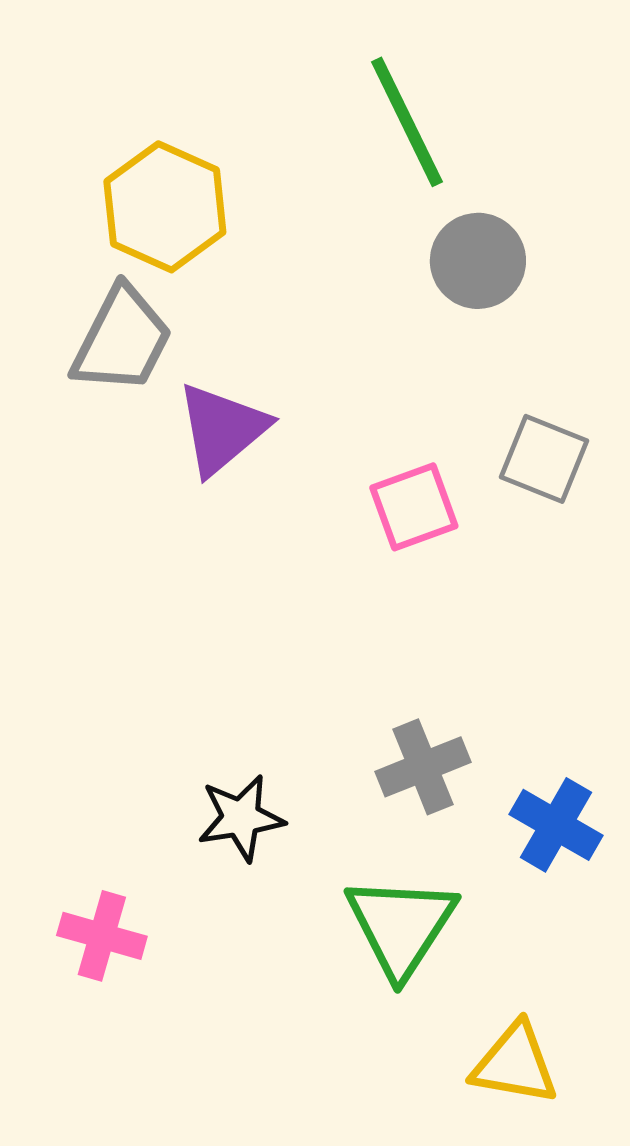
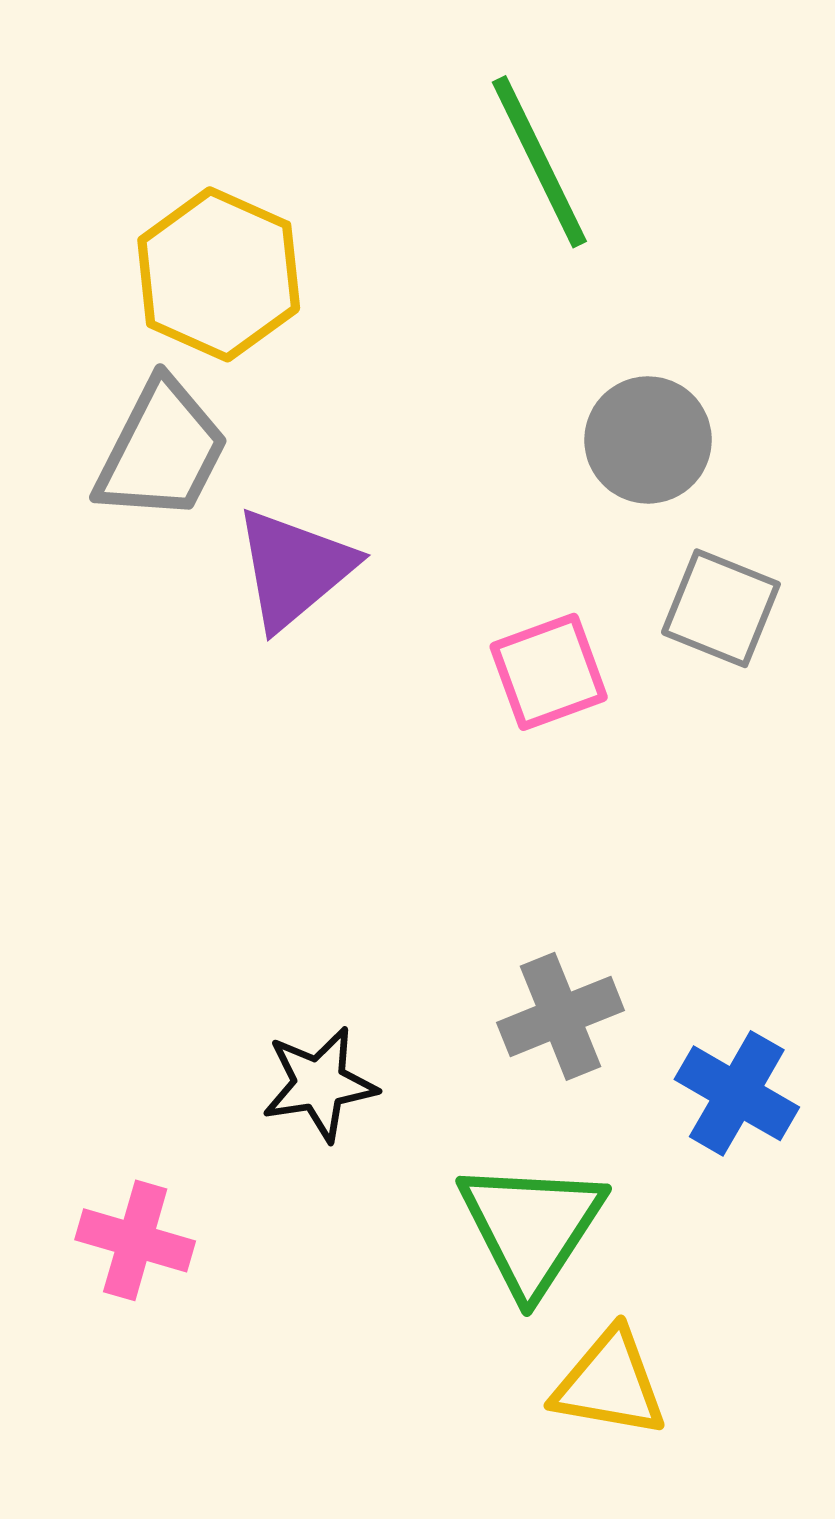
gray circle: (478, 261) -> (648, 440), moved
yellow triangle: (515, 1064) -> (610, 1384), moved

